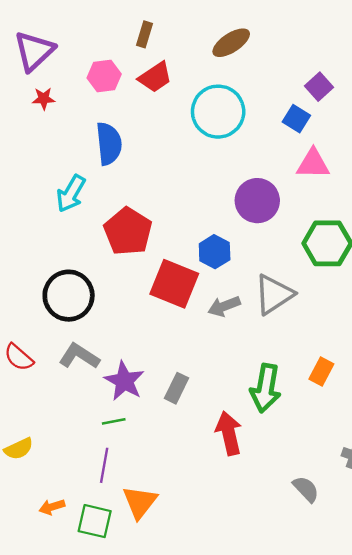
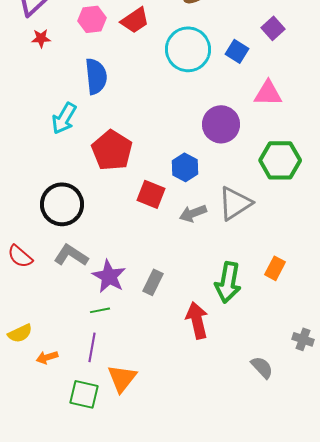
blue square: (296, 119) -> (237, 51), moved
red square: (174, 284) -> (151, 194), size x0.7
orange arrow: (52, 507) -> (47, 357), moved

